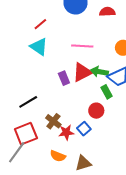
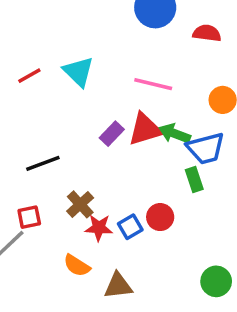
red line: (40, 24) -> (29, 76), moved
purple rectangle: (64, 78) -> (112, 134), turned 56
green rectangle: (107, 92) -> (194, 180), moved
red circle: (96, 111) -> (160, 217), moved
red square: (26, 134) -> (29, 217), size x0.6

